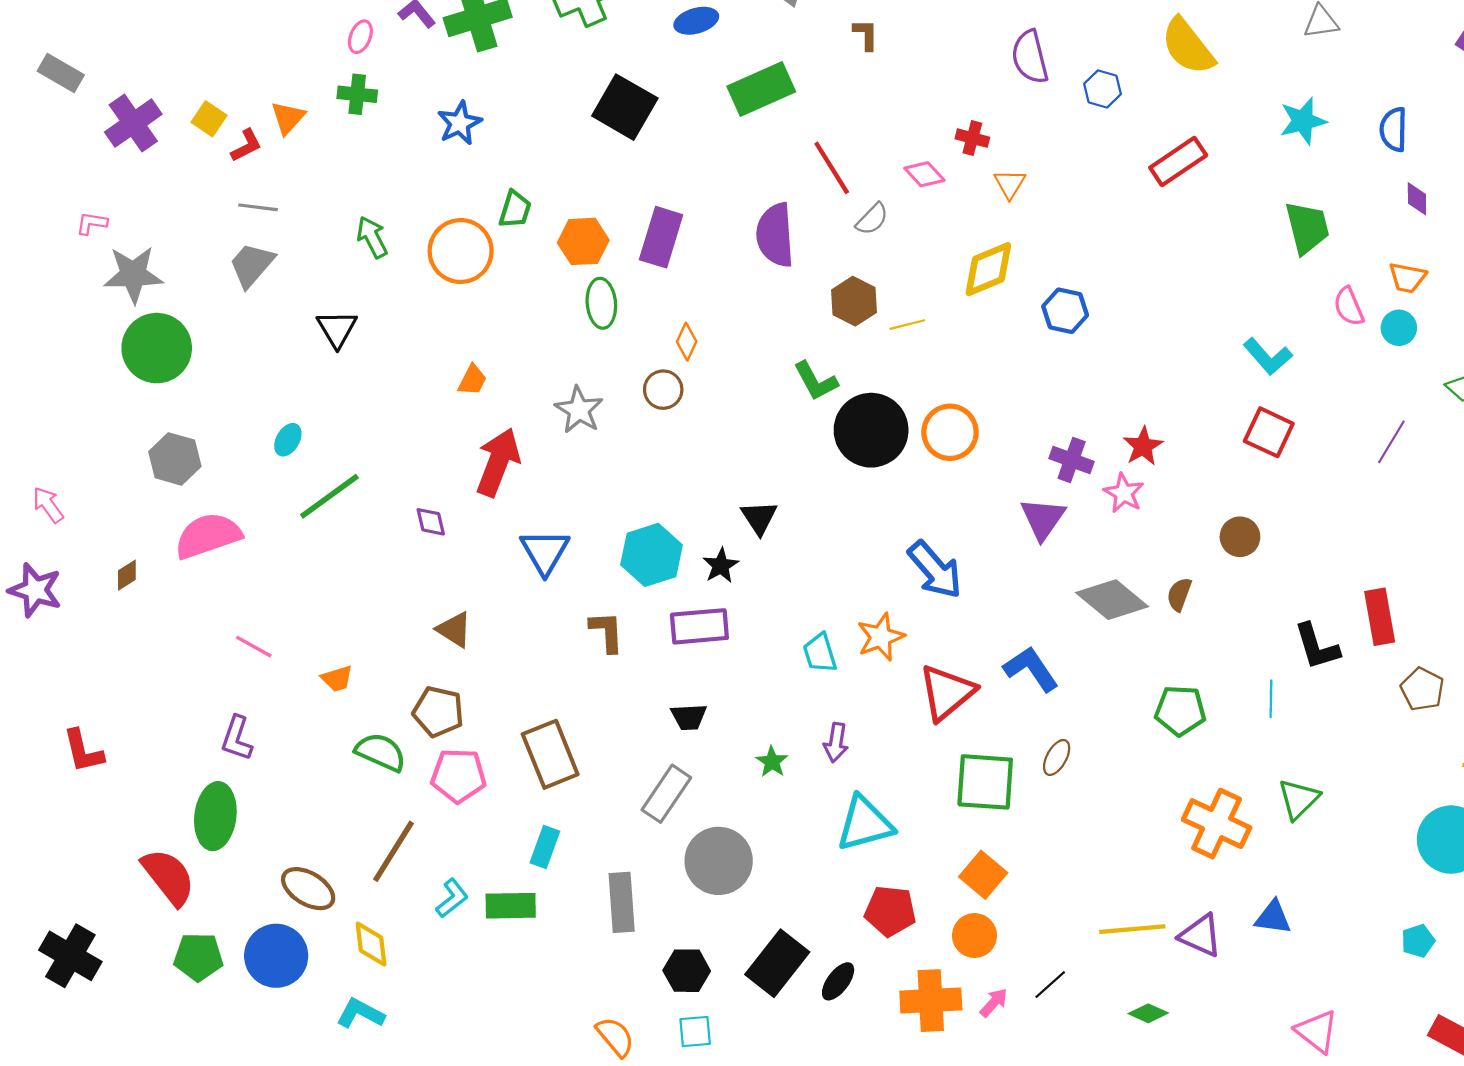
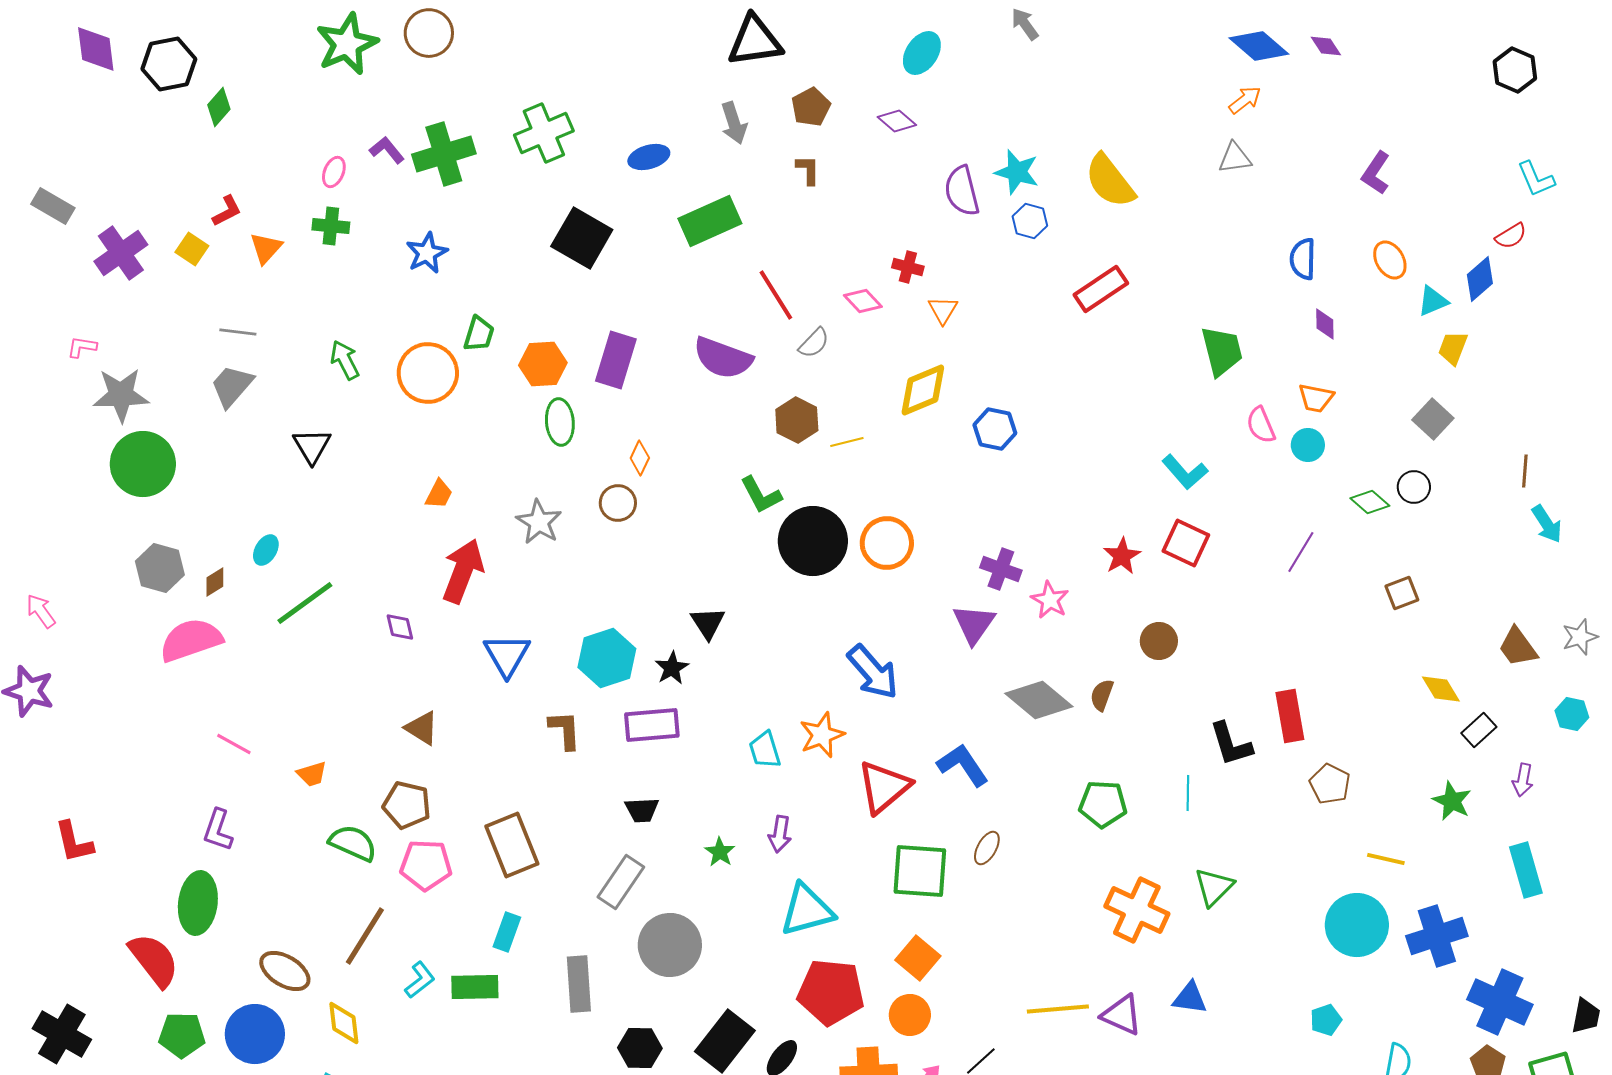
cyan star: (1303, 121) -> (1017, 172), moved, turned 30
red L-shape: (246, 145) -> (227, 211), moved
purple semicircle: (775, 235) -> (723, 358), turned -66
red star: (1143, 446) -> (1122, 556), moved
brown diamond: (127, 575) -> (215, 582), moved
red pentagon: (890, 911) -> (831, 992), size x1.4

